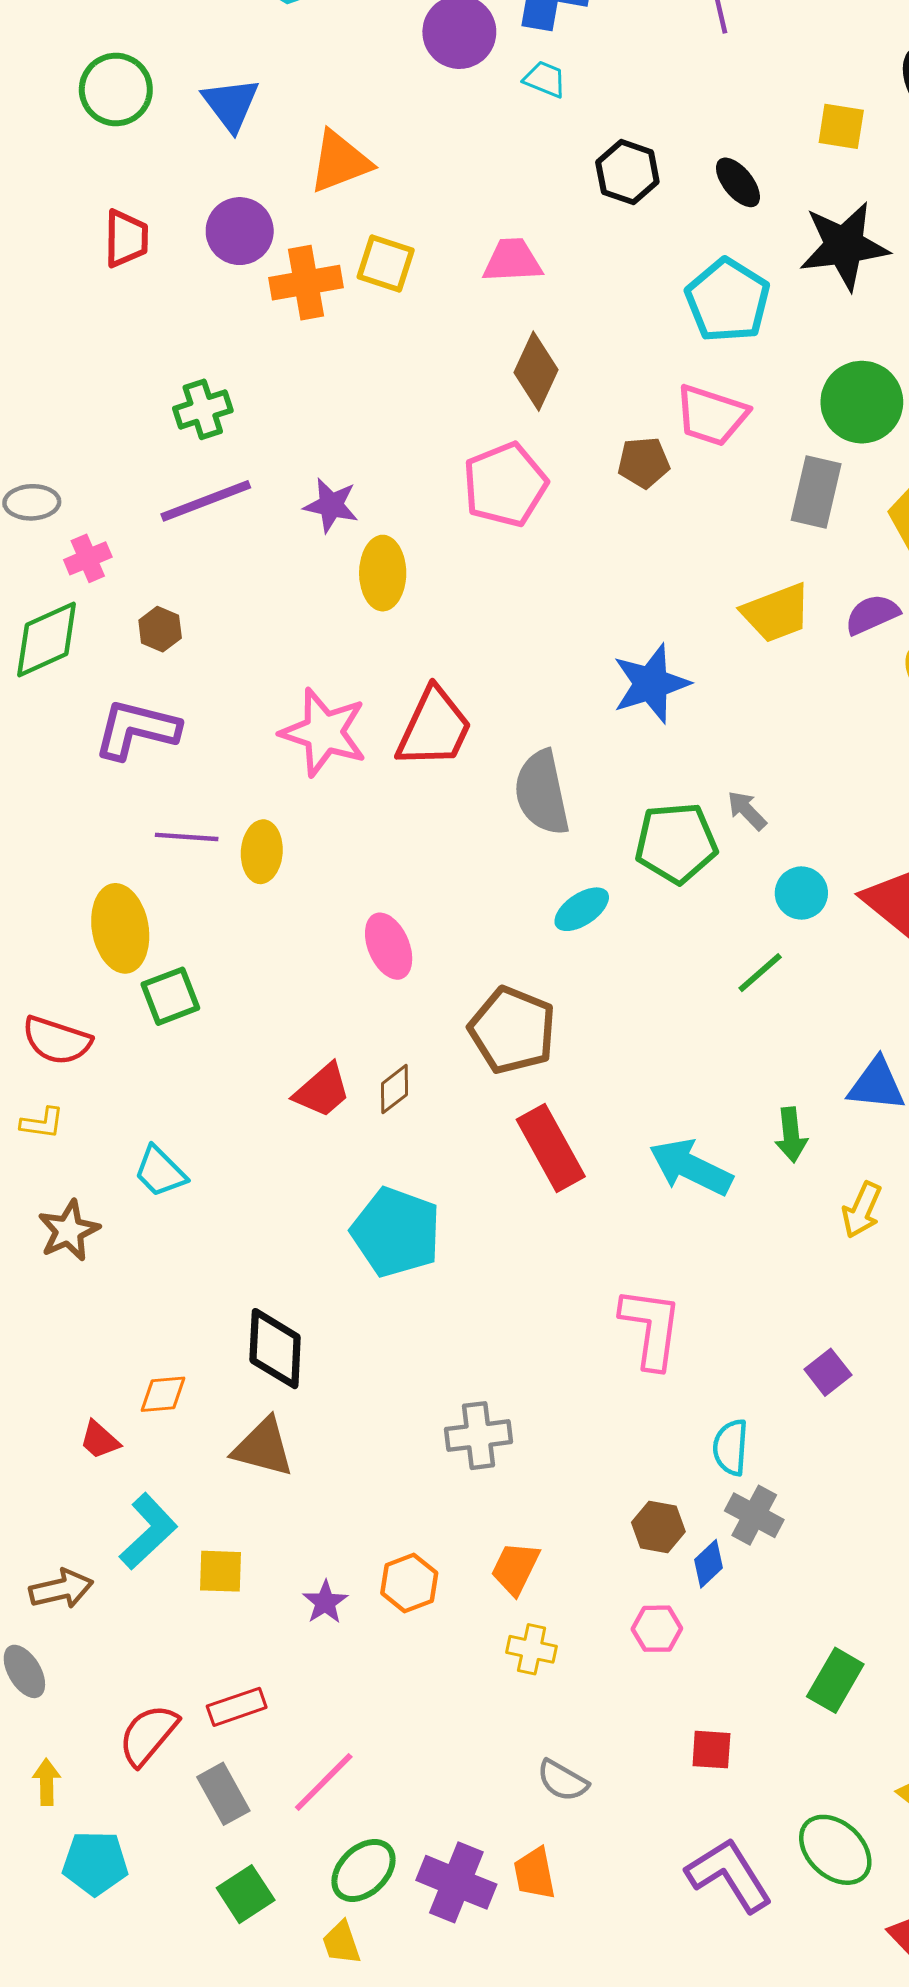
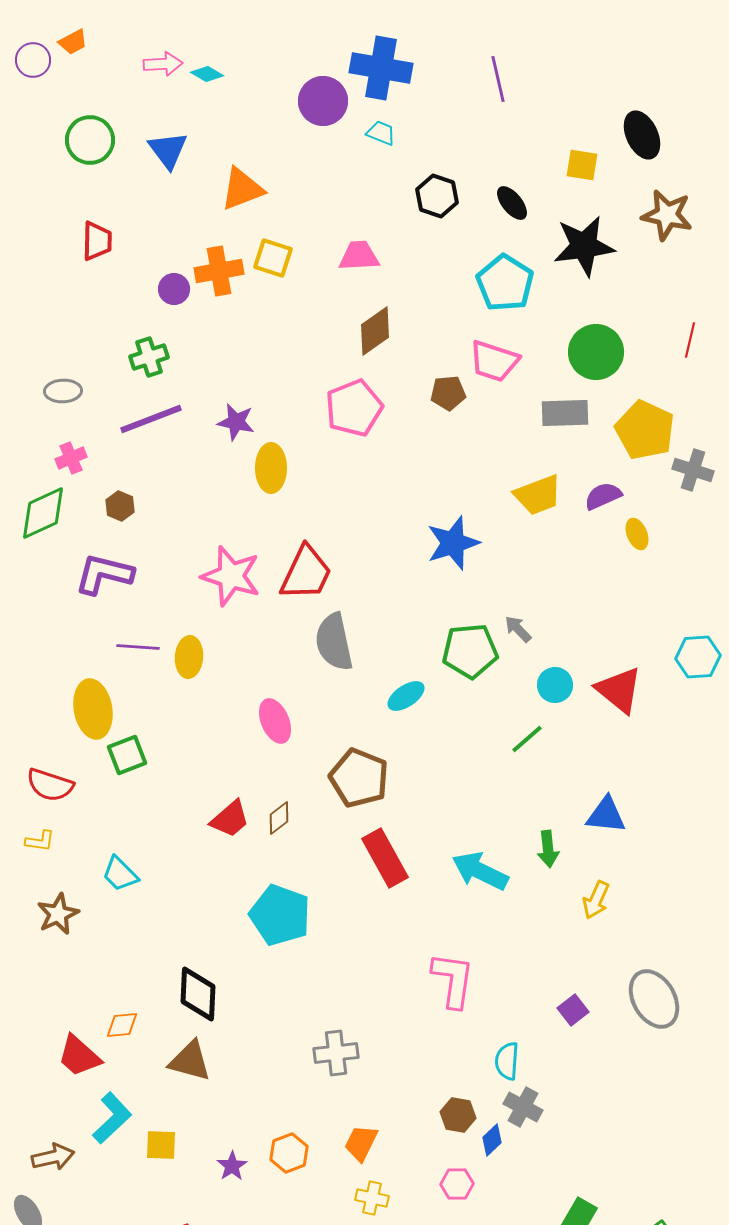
purple circle: (240, 231) -> (174, 289), moved, size x0.7
brown diamond: (536, 371) -> (375, 331), turned 30
gray rectangle: (816, 492) -> (565, 413), turned 75
gray ellipse: (32, 502) -> (63, 391), moved
gray semicircle: (542, 793) -> (334, 642), moved
red trapezoid: (100, 1440) -> (79, 1056), size x1.6

